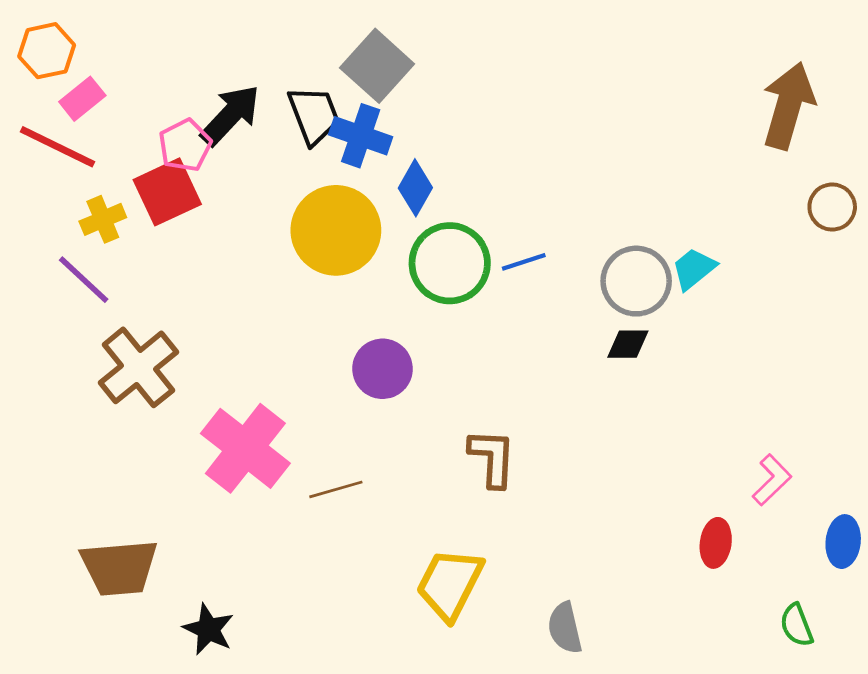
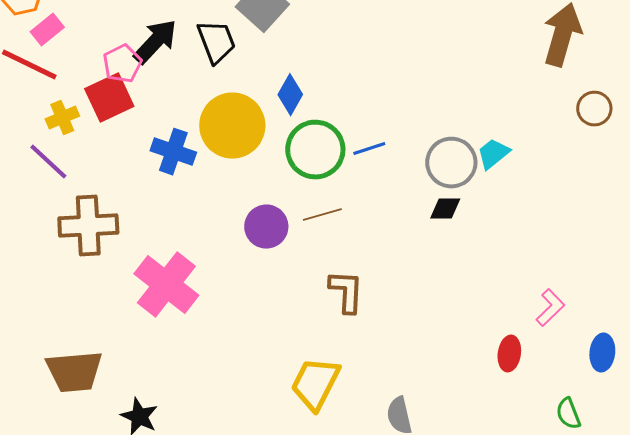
blue cross: (361, 136) -> (173, 152), moved
brown cross: (138, 367) -> (88, 226), turned 36
brown line: (336, 489) -> (322, 215), moved

